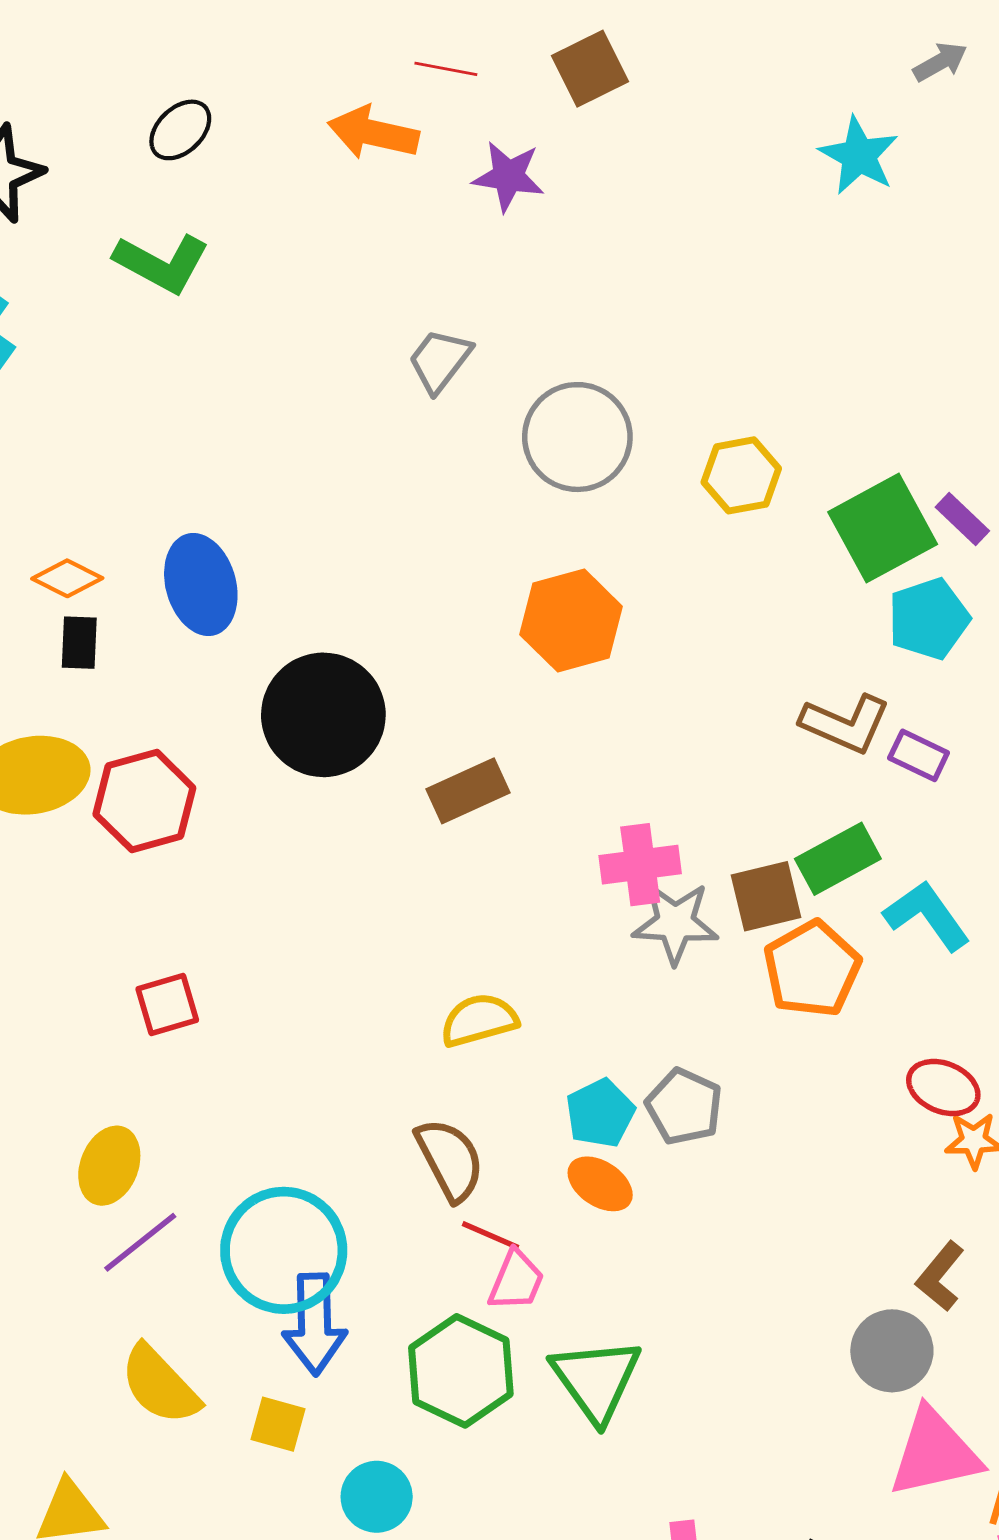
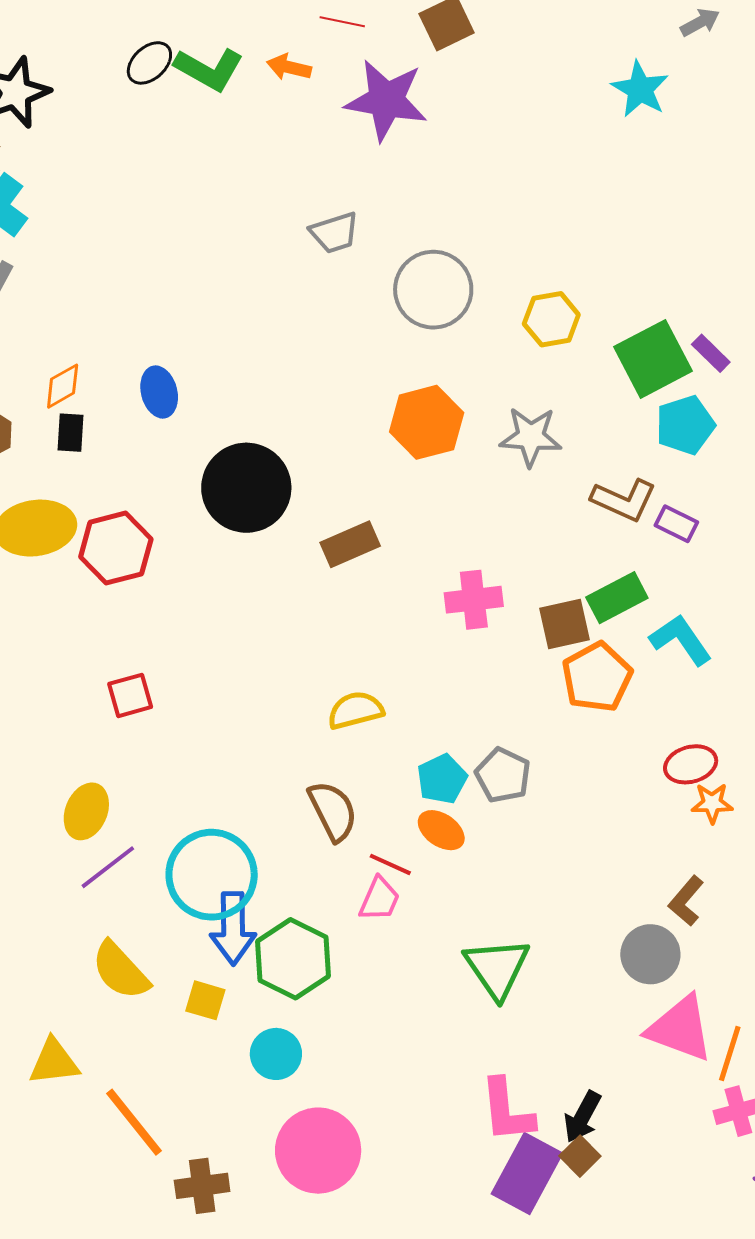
orange arrow: (373, 133) -> (289, 67), size x0.7
purple star: (508, 176) -> (386, 100), size x1.6
green L-shape: (162, 263) -> (209, 69), moved
gray trapezoid: (440, 361) -> (334, 233), turned -146
orange diamond: (67, 578) -> (63, 386), turned -57
blue ellipse: (201, 584) -> (159, 392), size x0.7
gray star: (675, 923) -> (531, 437), moved
red ellipse: (943, 1088) -> (691, 764), turned -39
red line: (491, 1235) -> (390, 864), moved
green hexagon: (461, 1371) -> (293, 959), moved
green triangle: (596, 1380) -> (497, 968), moved
pink triangle: (935, 1453) -> (680, 1029), turned 32

